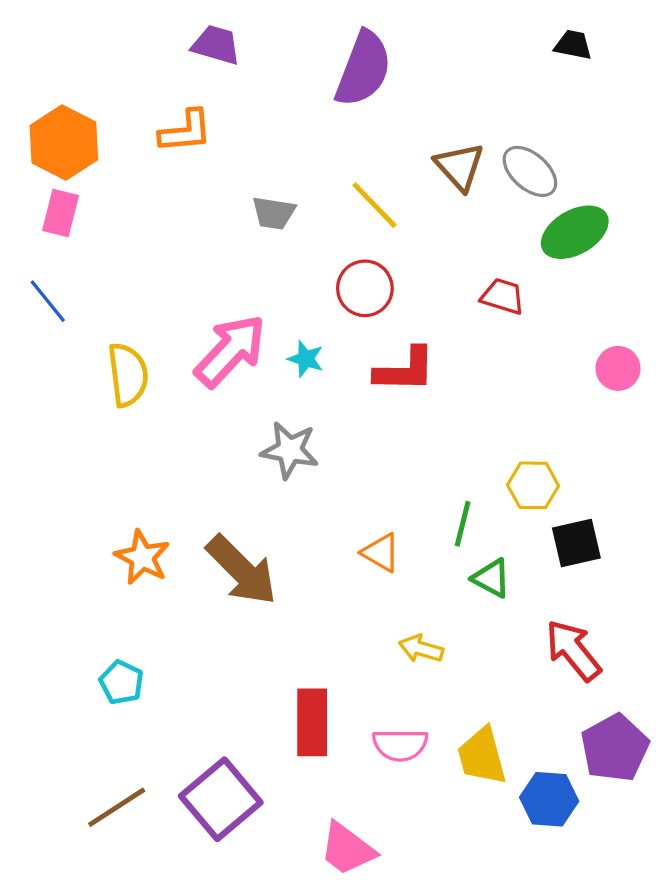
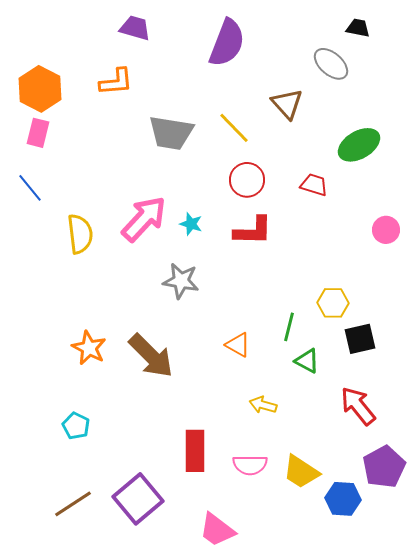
gray ellipse: (530, 171) -> (331, 64), moved
gray trapezoid: (274, 213) -> (171, 133), size x1.6
red circle: (365, 288) -> (247, 180), moved
yellow trapezoid: (482, 756) -> (301, 472), turned -42

